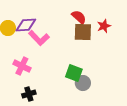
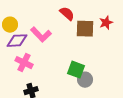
red semicircle: (79, 17) -> (67, 14), moved
purple diamond: (26, 25) -> (17, 41), moved

